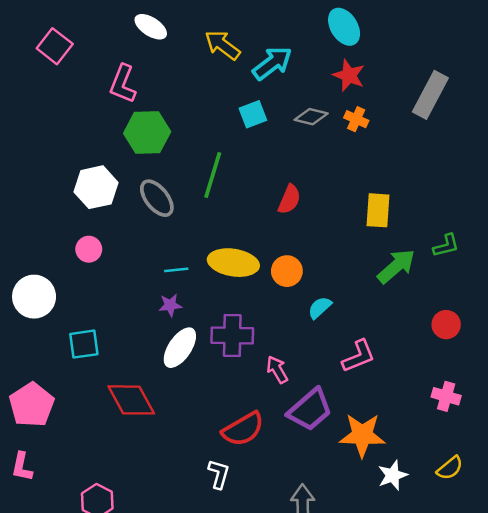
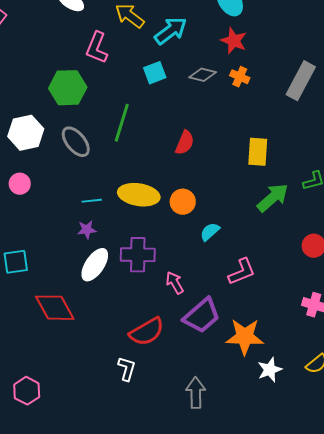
pink L-shape: (123, 84) -> (97, 48), moved
gray rectangle: (430, 95) -> (301, 81), moved

